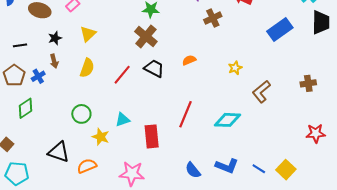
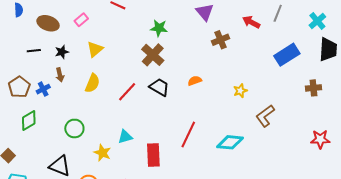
black line: (20, 45) -> (34, 51), moved
brown cross: (308, 83) -> (313, 88), moved
green circle: (81, 114) -> (74, 128), moved
red star: (316, 133) -> (320, 139), moved

